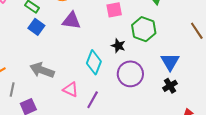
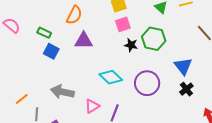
black star: (118, 46) -> (131, 45), moved
cyan diamond: (94, 62) -> (111, 77), turned -60
pink triangle: (71, 89) -> (92, 106), turned -49

